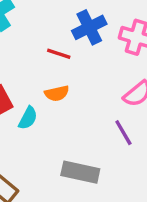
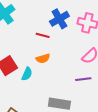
purple line: (123, 133) -> (83, 79), turned -63

